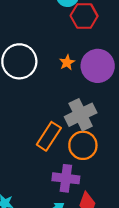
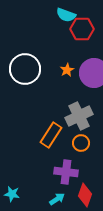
orange circle: (83, 145) -> (81, 143), size x0.7

